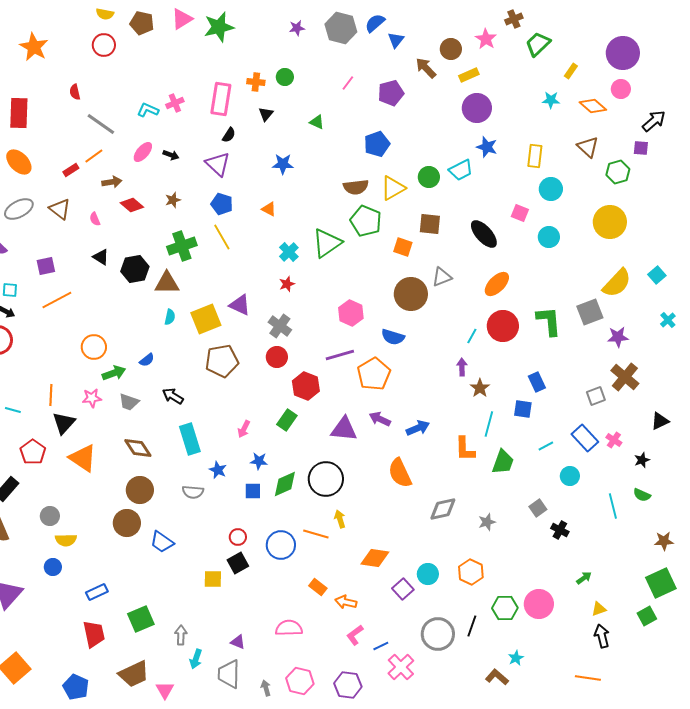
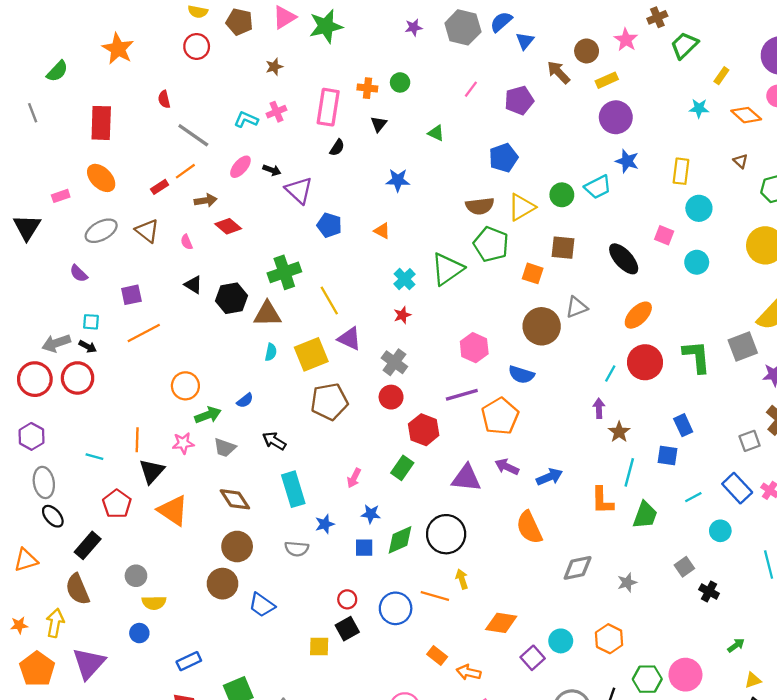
brown triangle: (588, 147) -> (741, 161), size x0.6
purple triangle: (218, 164) -> (299, 190), moved
brown star: (173, 200) -> (274, 67), moved
yellow line: (222, 237) -> (329, 300), moved
blue star: (218, 470) -> (325, 524), turned 30

